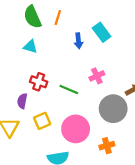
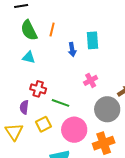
cyan rectangle: (102, 32) -> (93, 40), turned 36
green line: (69, 89) -> (60, 103), moved
orange cross: (107, 146) -> (104, 143), size x1.5

